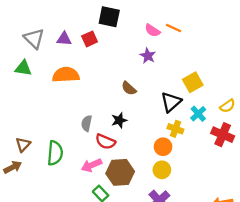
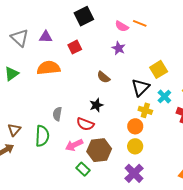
black square: (109, 17) -> (84, 16), turned -36
red square: (90, 39) -> (75, 47), moved
green triangle: (23, 68) -> (12, 74), moved, turned -42
gray semicircle: (87, 123) -> (57, 114), moved

